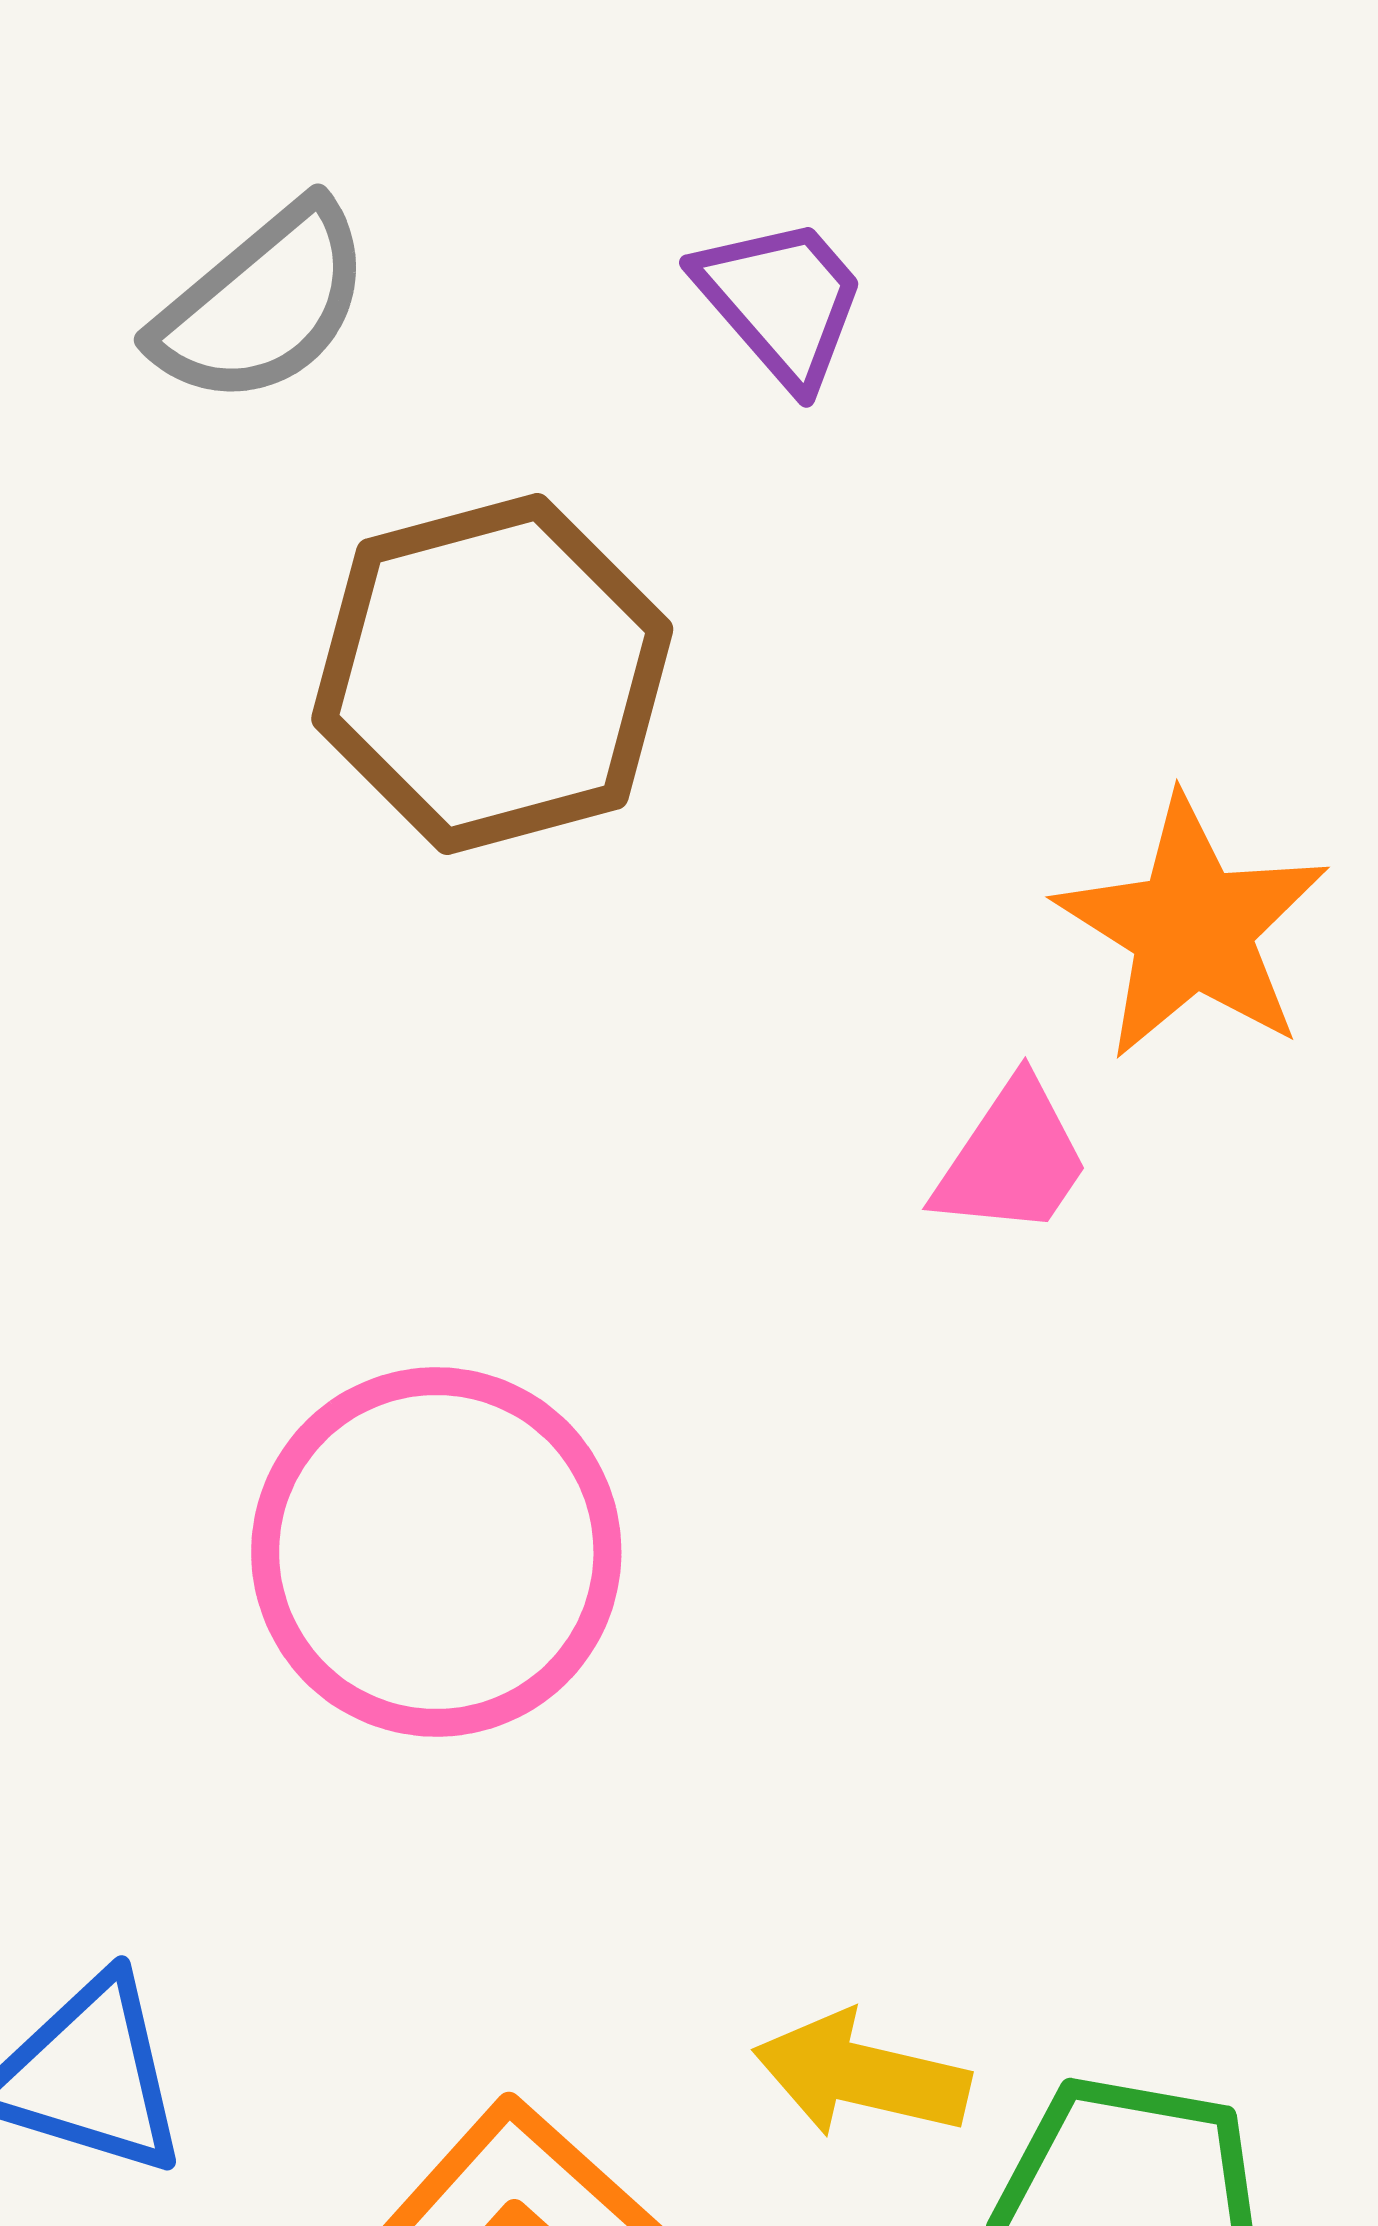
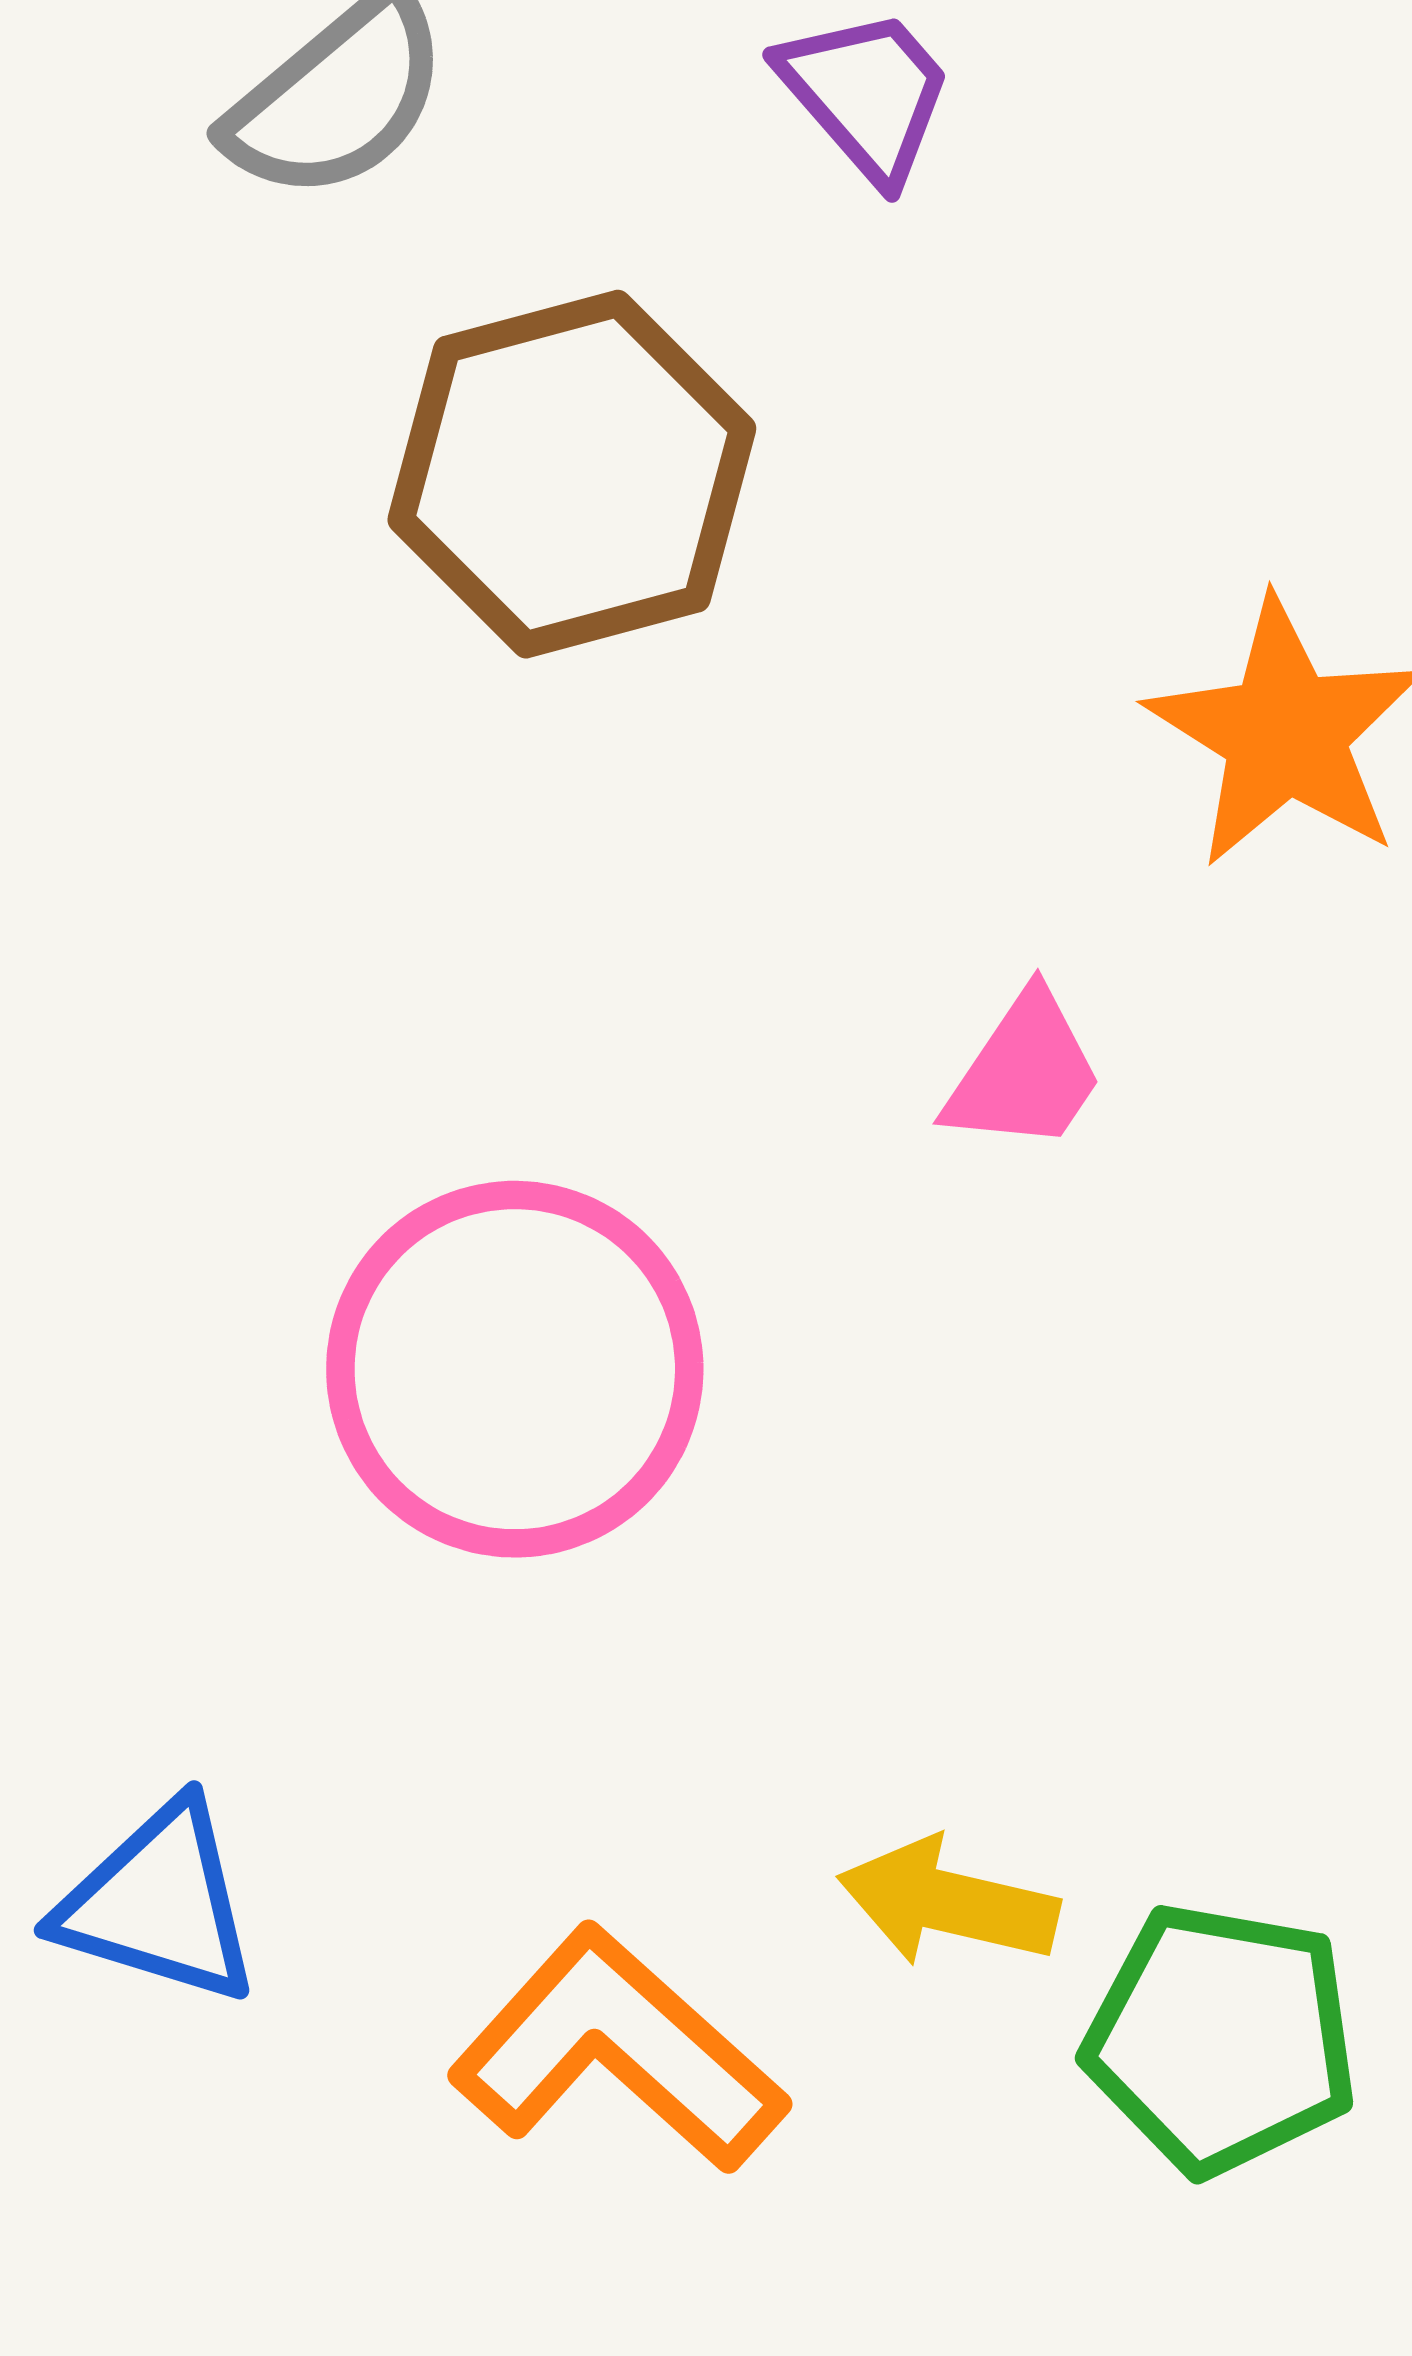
pink trapezoid: (1012, 1159) -> (1025, 1073), moved

